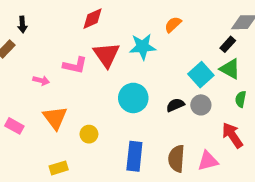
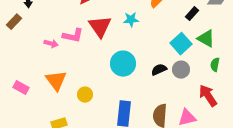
black rectangle: (228, 44) -> (192, 14), moved
cyan star: (143, 47) -> (131, 20), size x0.7
pink arrow: (41, 80) -> (51, 44), moved

